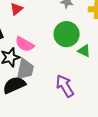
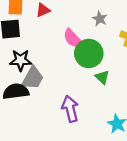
pink semicircle: (25, 44) -> (73, 39), moved

